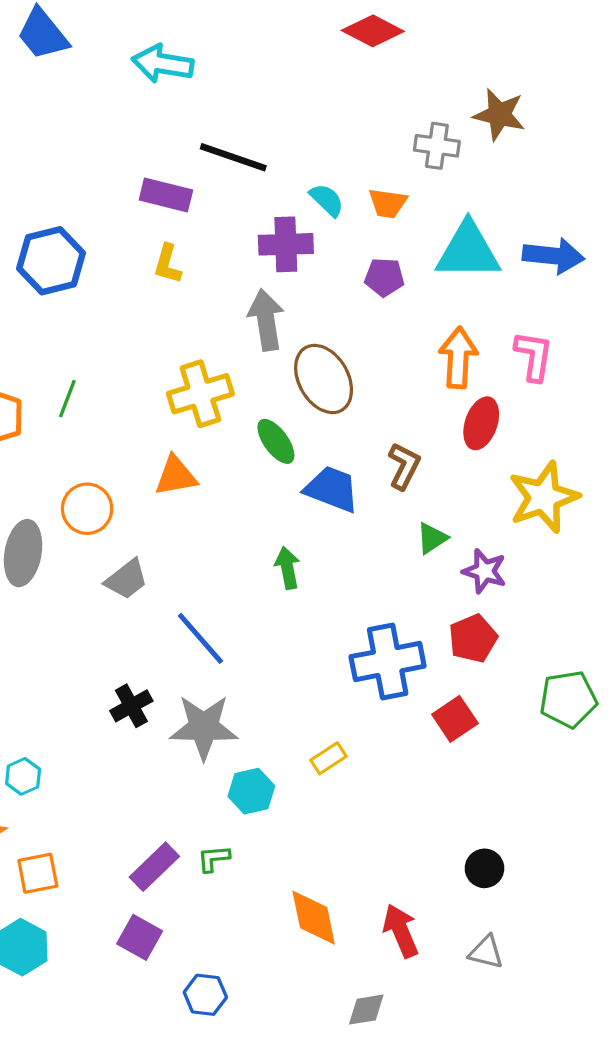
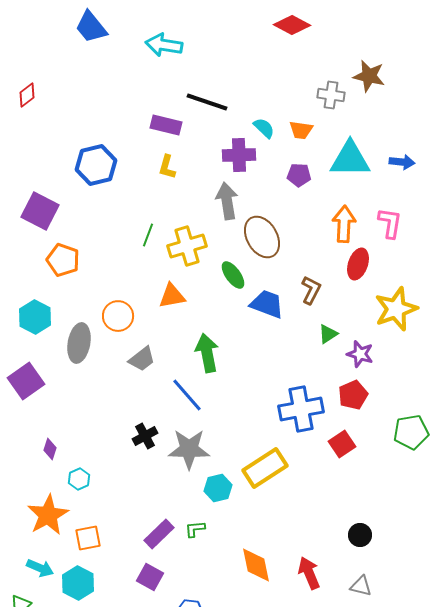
blue arrow: (553, 256) -> (402, 162), size x0.7
green line: (67, 399) -> (148, 235), moved
green arrow: (287, 568) -> (207, 353), moved, size x1.5
yellow rectangle: (328, 758) -> (265, 468), size x2.0

